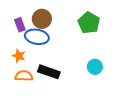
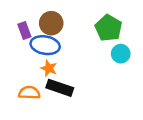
orange star: (19, 56) -> (49, 68), moved
cyan circle: (95, 67) -> (121, 54), moved

